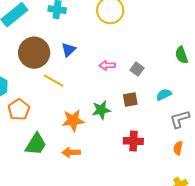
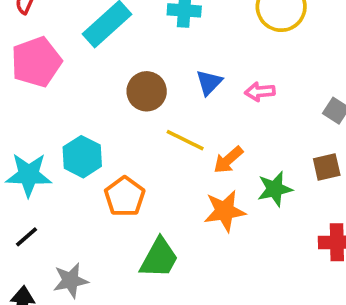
brown circle: (34, 53) -> (147, 91), size x0.7
pink arrow: (107, 65) -> (260, 92), moved
orange arrow: (71, 152) -> (228, 160), moved, turned -36

